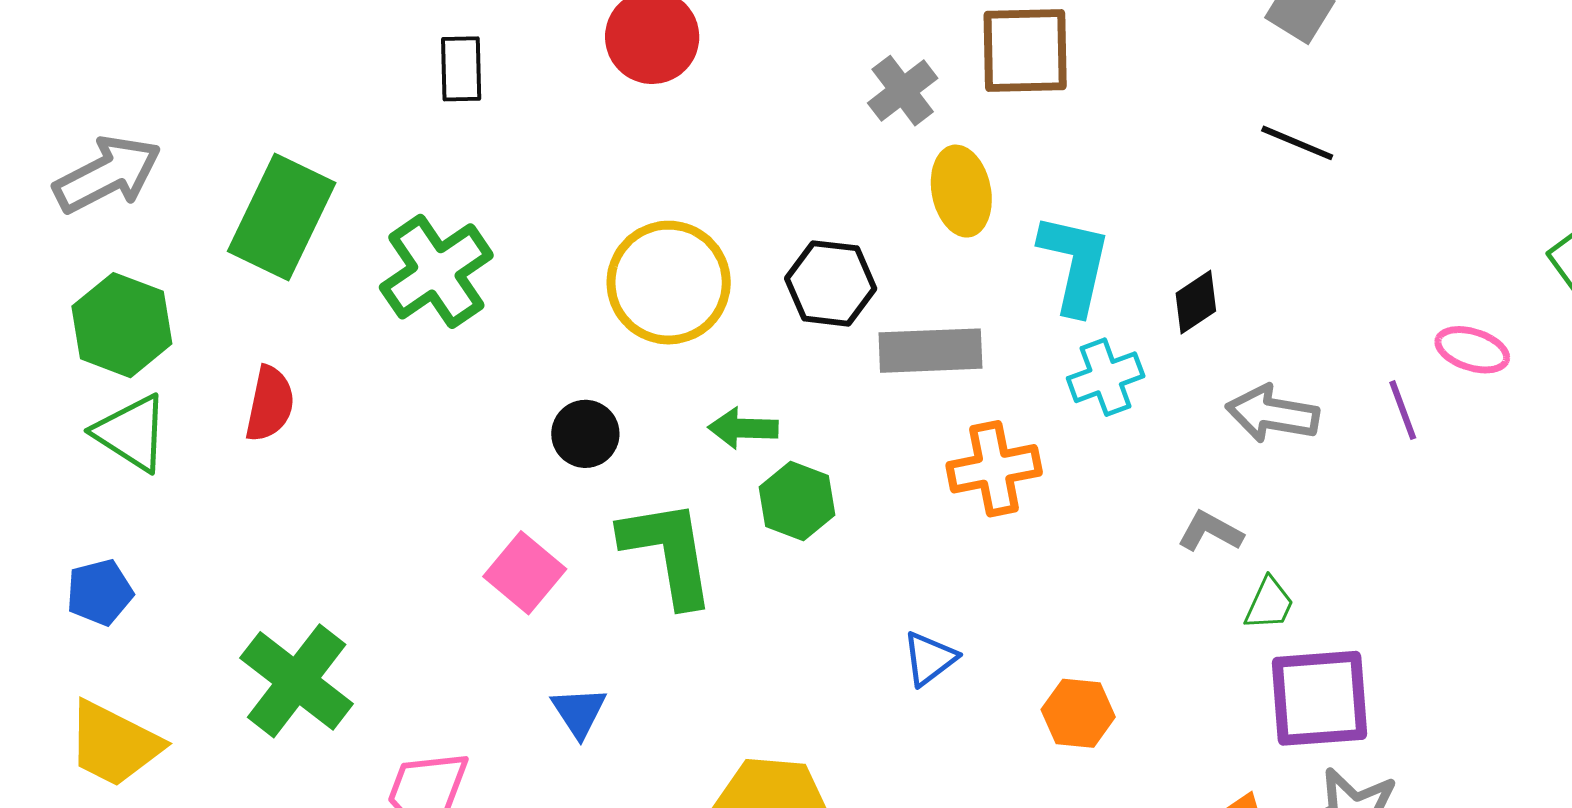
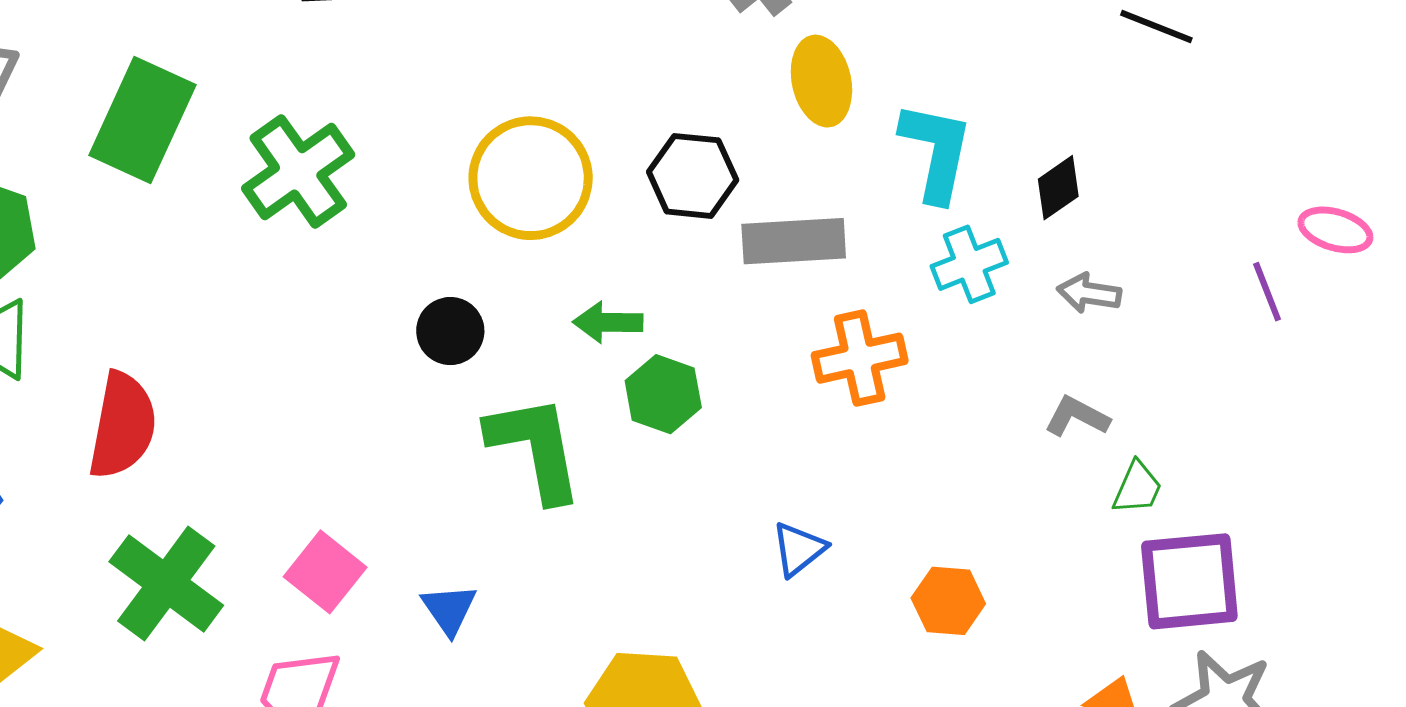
red semicircle: (270, 404) -> (123, 425), moved, size x1.4
gray arrow: (1272, 414) -> (1089, 293), moved, size x0.7
pink square: (525, 573) -> (325, 572), moved

